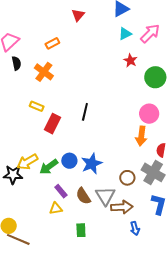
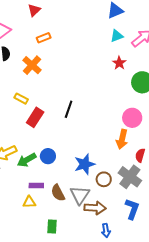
red triangle: (78, 15) -> (34, 10), moved
blue star: (92, 164) -> (85, 164), moved
purple rectangle: (61, 191) -> (36, 186), turned -56

